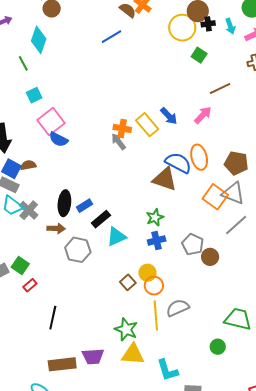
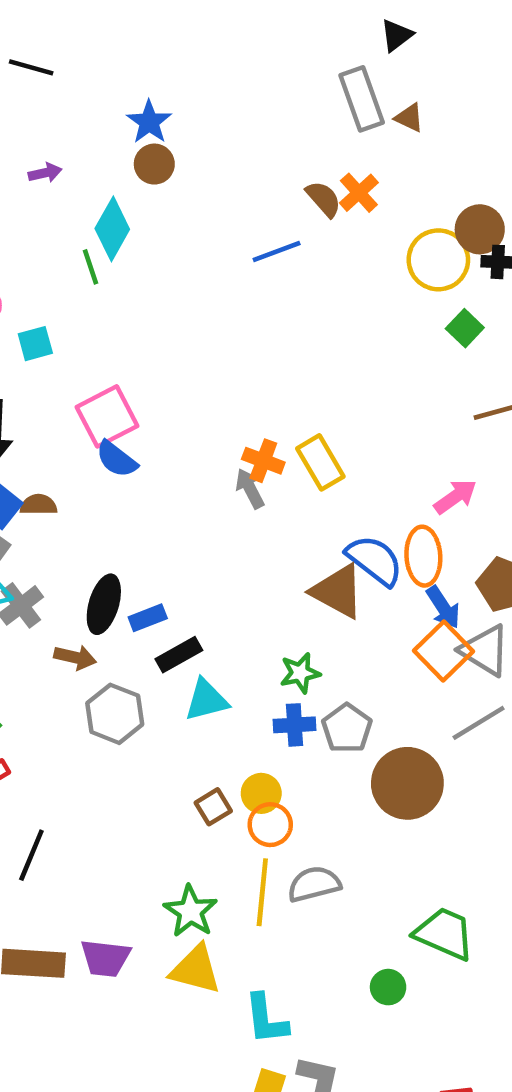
green line: (23, 63) -> (91, 267), moved
cyan square: (34, 95) -> (35, 344), moved
pink arrow: (203, 115) -> (455, 497), moved
blue arrow: (169, 116) -> (443, 607), moved
gray pentagon: (193, 244) -> (347, 728), moved
brown circle: (210, 257) -> (407, 783), size x1.8

